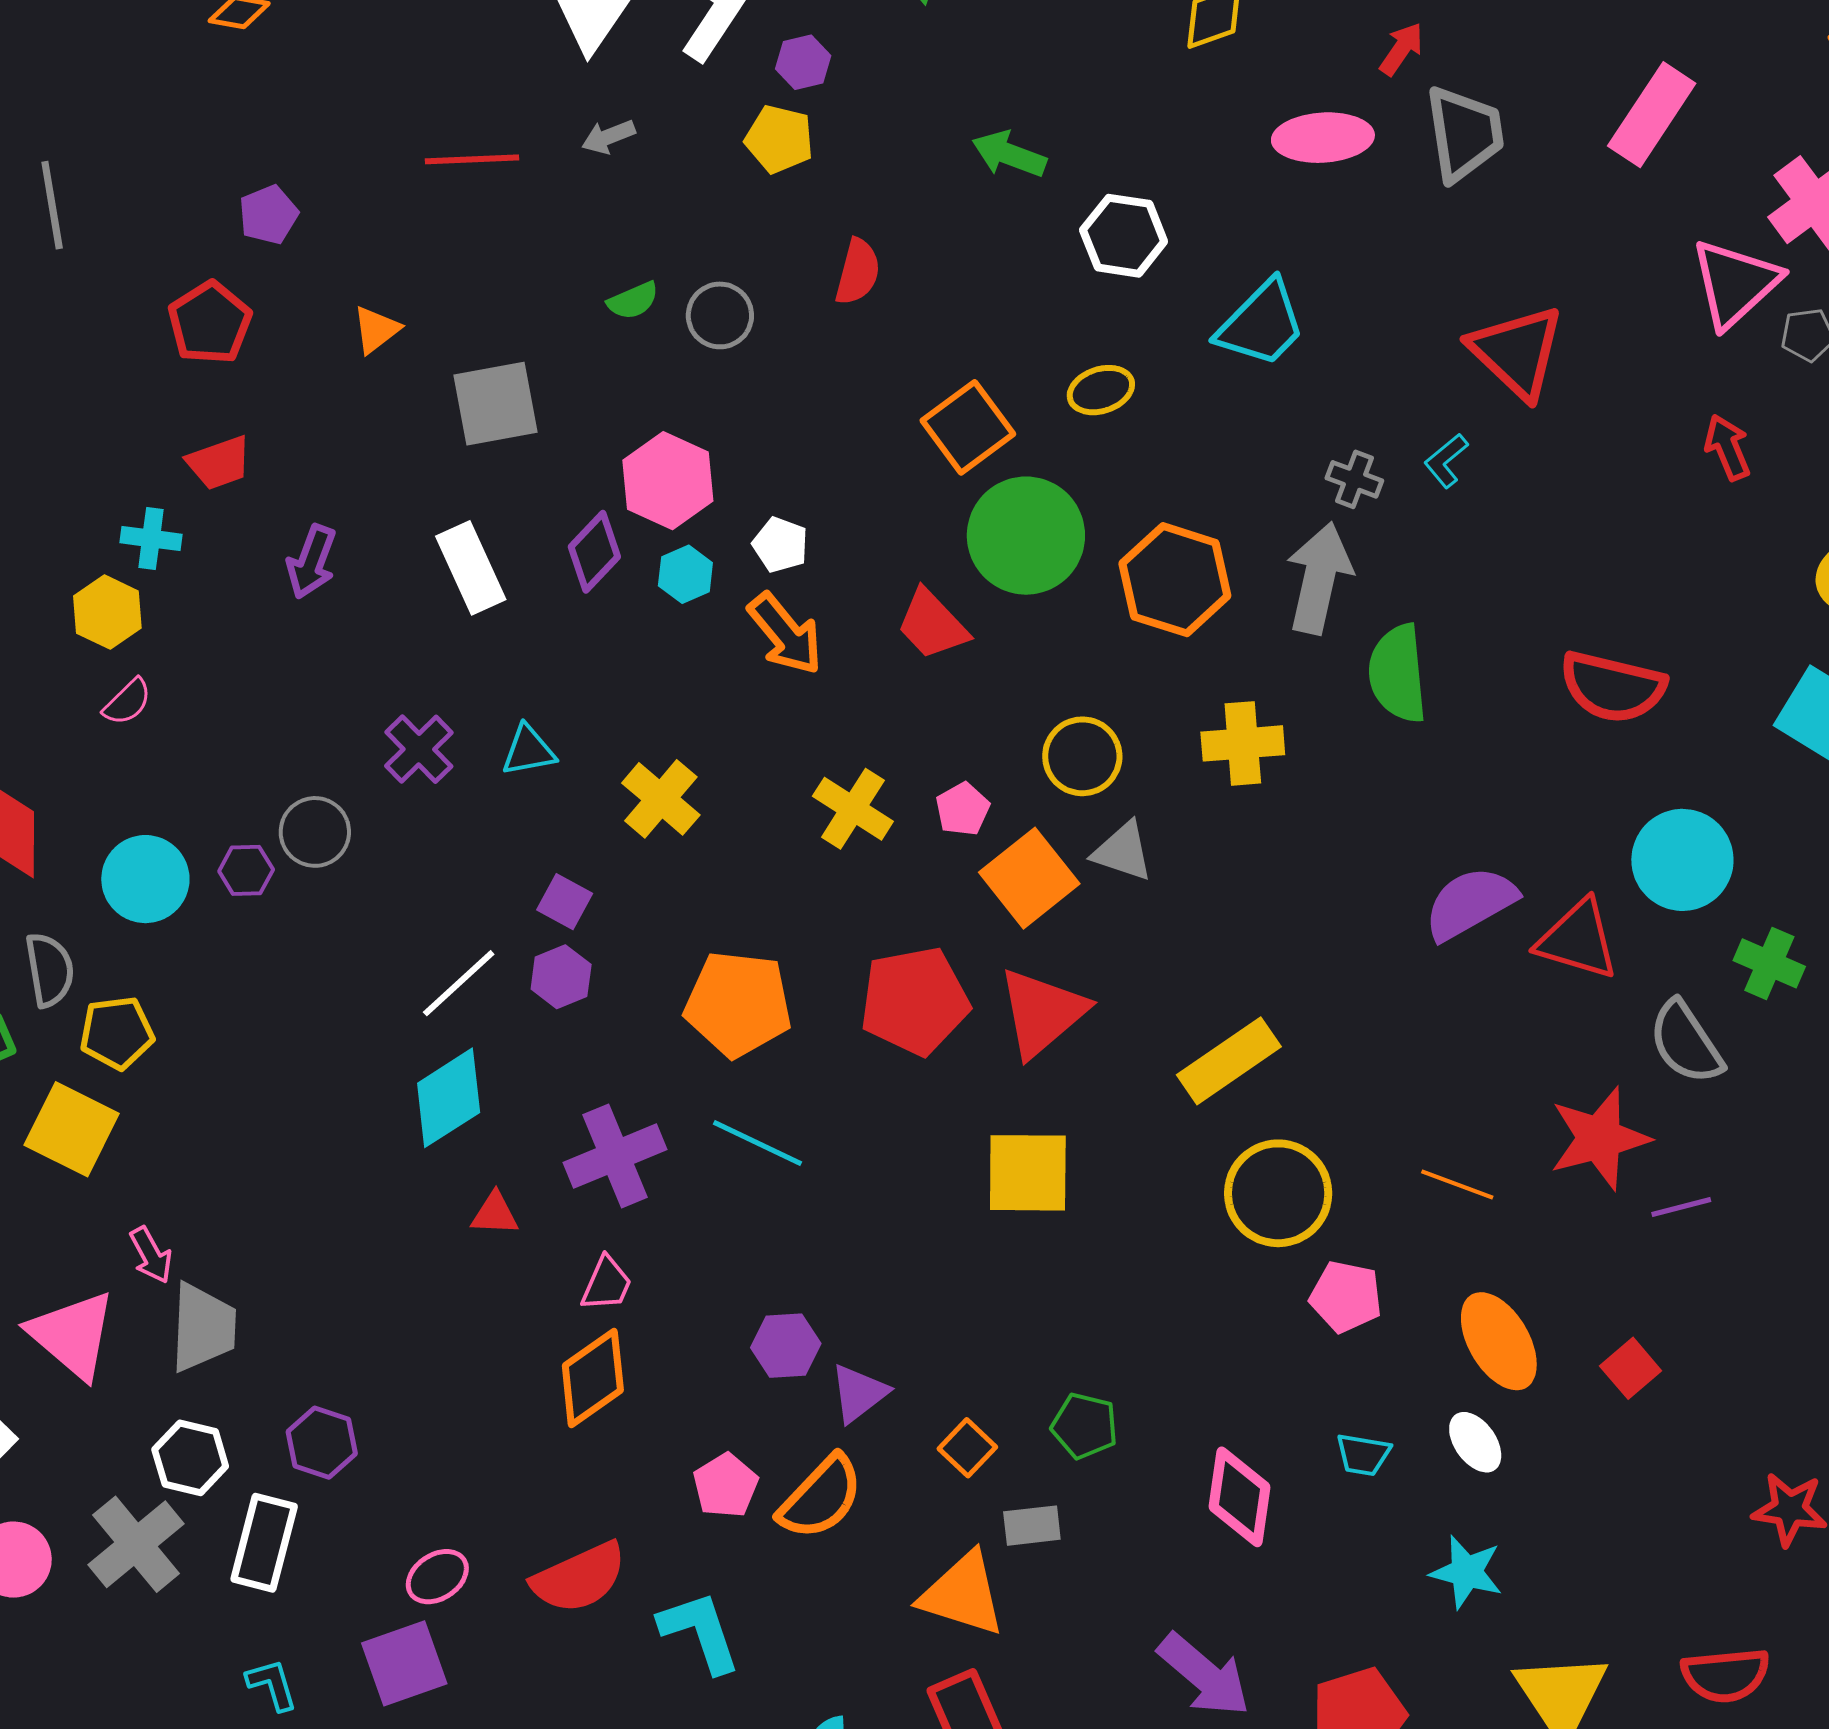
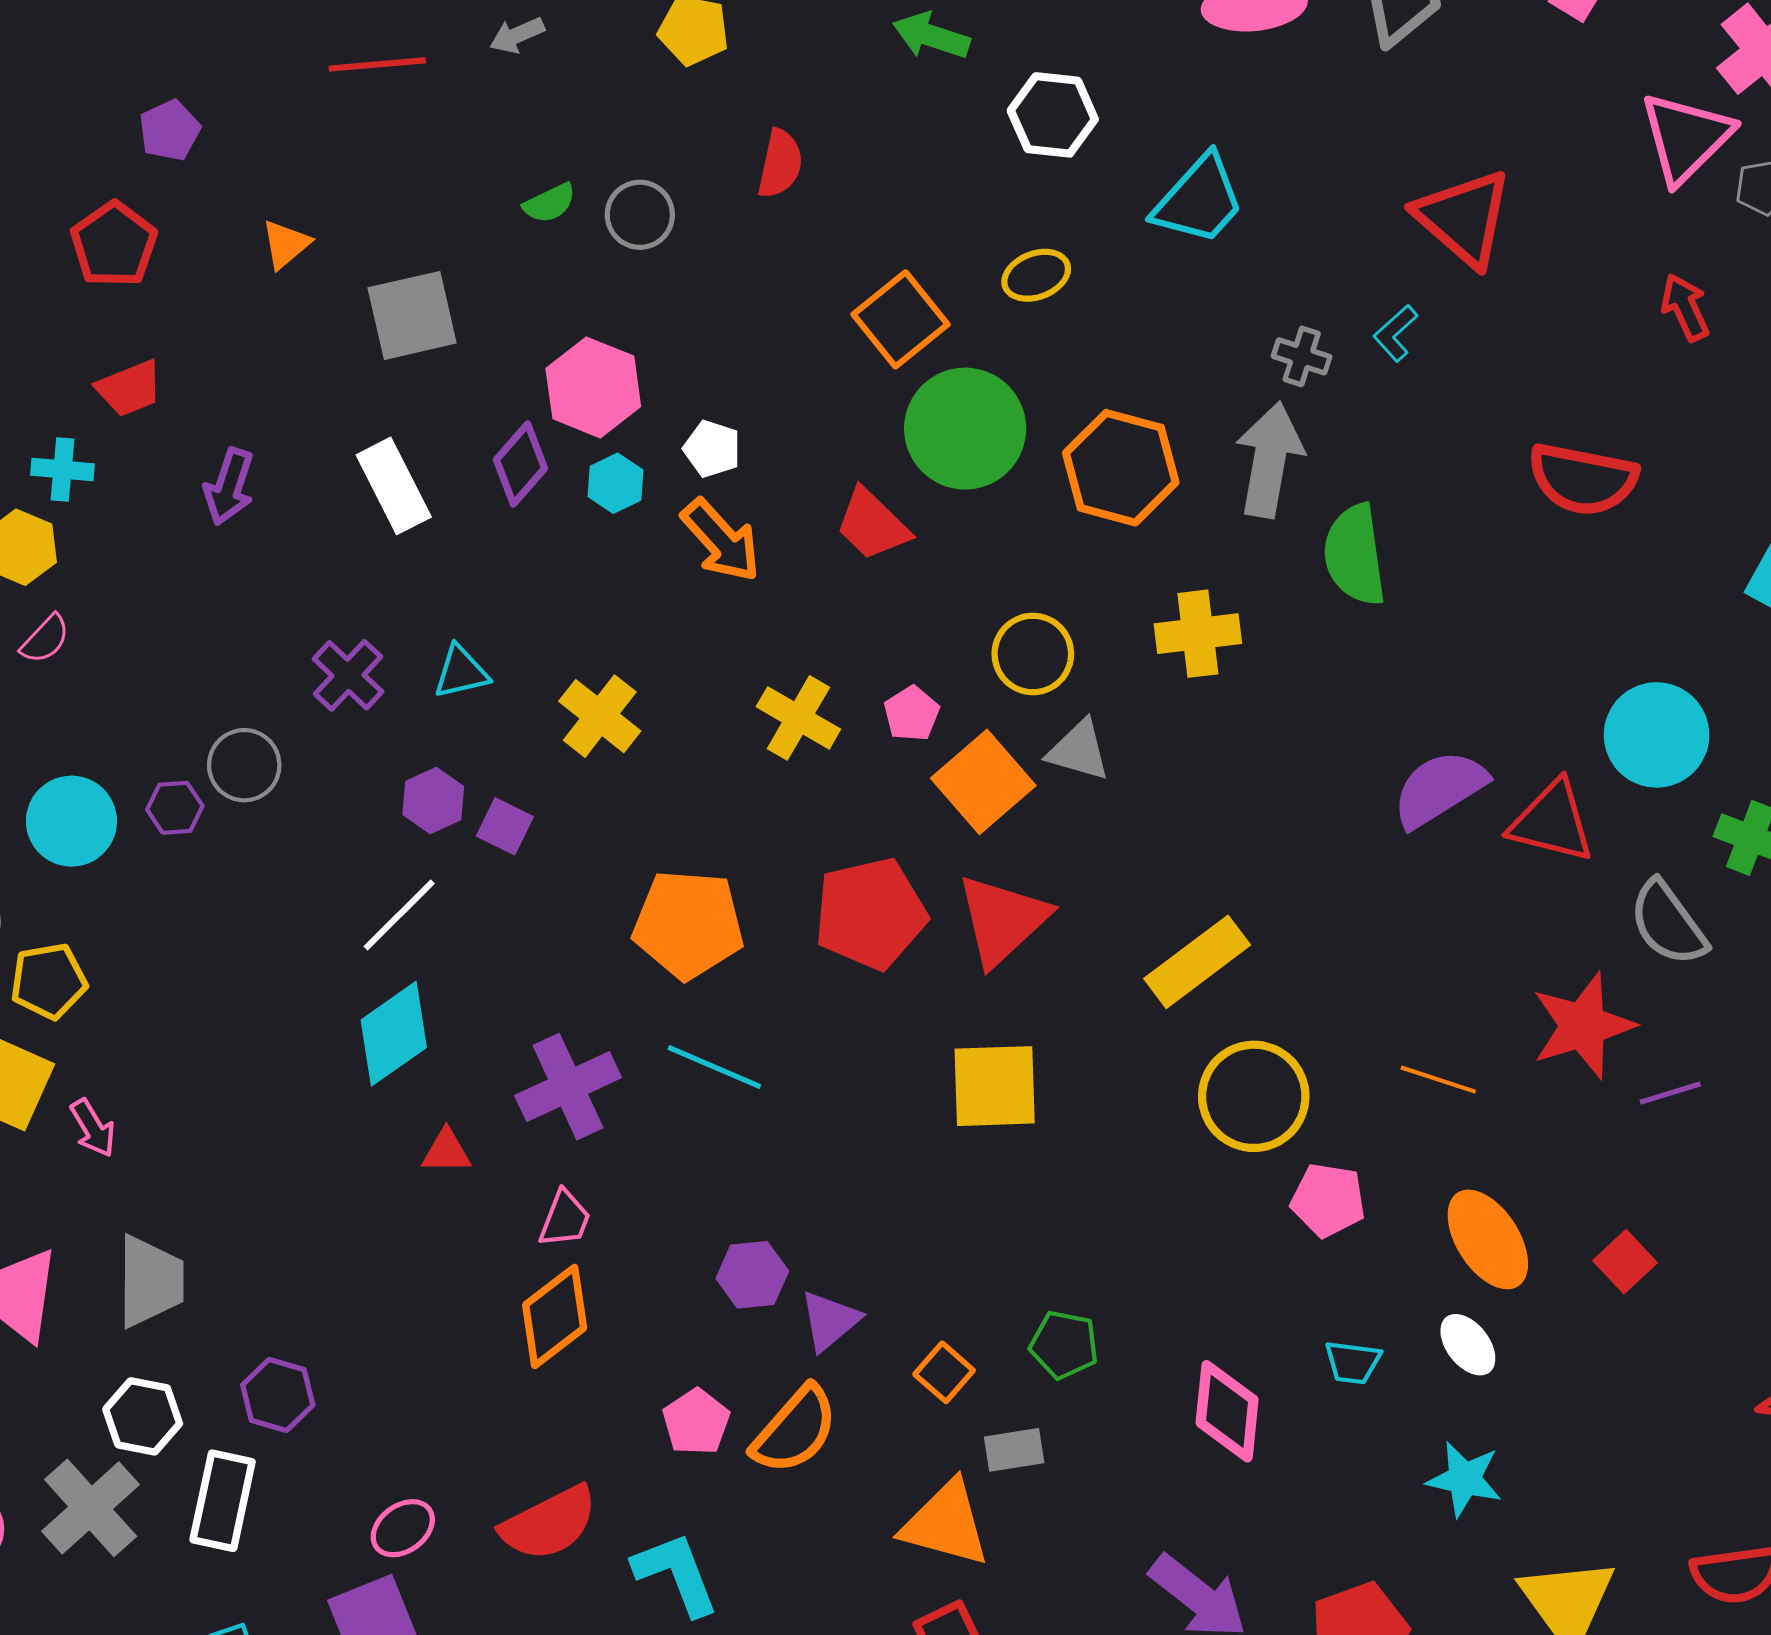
red semicircle: (1613, 687) -> (1583, 479), moved
purple hexagon: (561, 977) -> (433, 800), moved
pink arrow: (151, 1255) -> (93, 1128), moved

